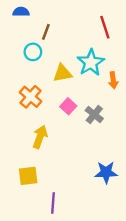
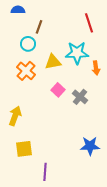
cyan star: (91, 63) -> (77, 53), turned 30
orange cross: (31, 97) -> (26, 71), moved
yellow arrow: (40, 137) -> (15, 116), moved

